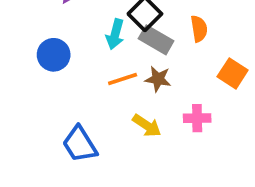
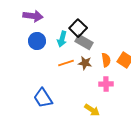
orange semicircle: (199, 29) -> (106, 60), moved
blue circle: (54, 55) -> (37, 41), moved
yellow arrow: (147, 126) -> (92, 110), moved

